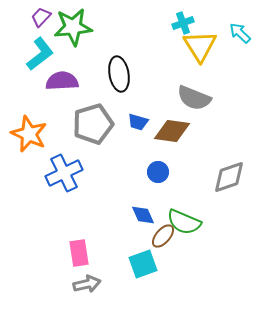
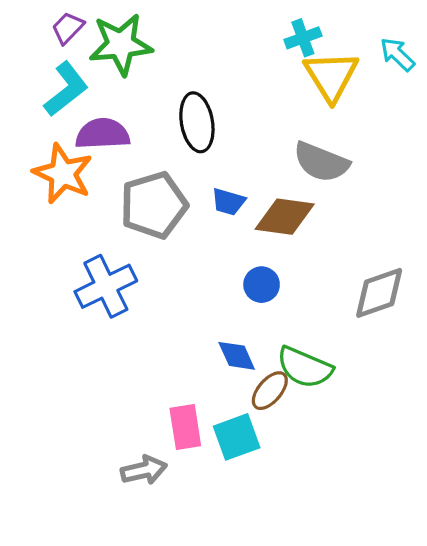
orange star: (29, 134) -> (63, 174), moved
pink rectangle: (79, 253) -> (185, 427), moved

